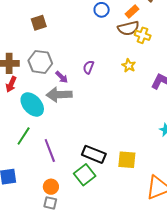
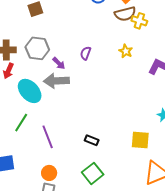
black rectangle: (94, 154) -> (92, 140), size x0.6
yellow square: (127, 160) -> (140, 140), moved
green square: (85, 175) -> (93, 173), moved

